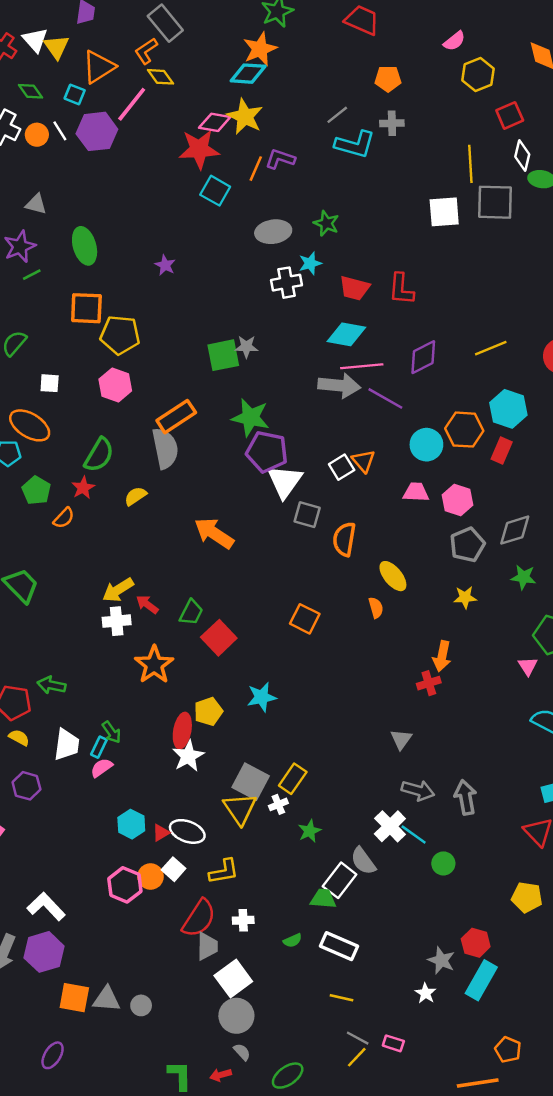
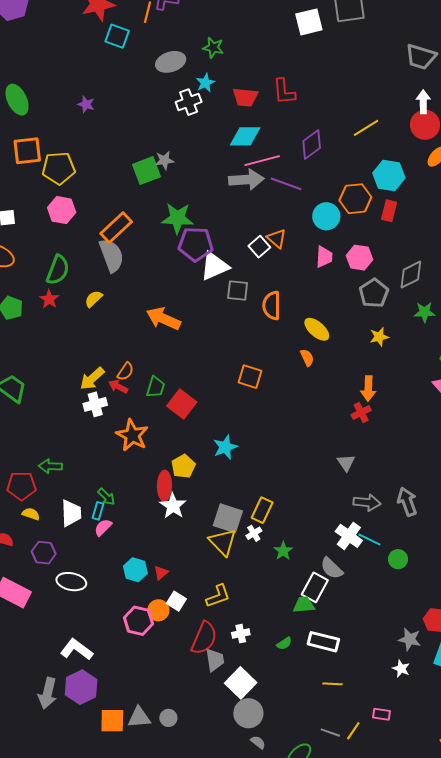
white triangle: (285, 481) -> (214, 266), turned 40
pink trapezoid: (416, 492) -> (324, 257), turned 100
orange semicircle: (64, 518) -> (125, 372), moved
white ellipse: (187, 831) -> (71, 582), moved
gray line: (358, 1038) -> (330, 733), moved

